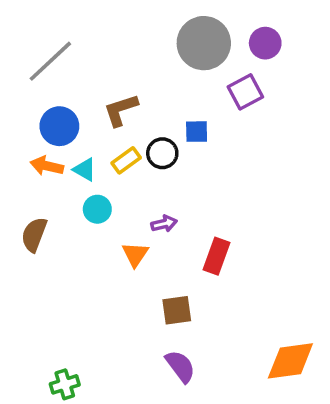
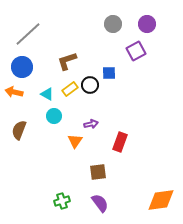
gray circle: (204, 43) -> (113, 24), size x0.6
blue circle: (59, 126) -> (22, 67), moved
orange arrow: (47, 166) -> (14, 92), moved
green cross: (65, 384) -> (62, 201), moved

